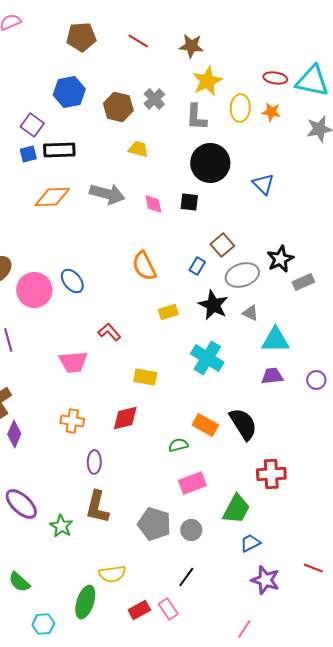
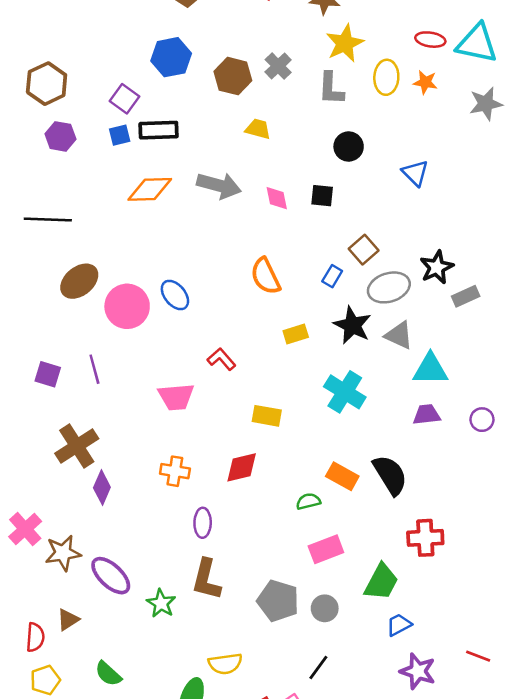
black circle: (210, 163) -> (349, 146), size x0.6
gray triangle: (250, 313) -> (399, 335), size x1.4

